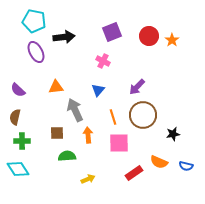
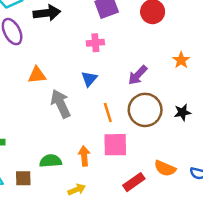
orange star: (172, 40) -> (181, 60), moved
pink cross: (103, 61) -> (95, 43), turned -32
brown square: (57, 133) -> (23, 178), moved
black star: (173, 134) -> (182, 112), moved
orange arrow: (88, 135) -> (84, 156), moved

